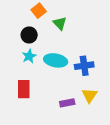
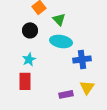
cyan star: (29, 56) -> (29, 59), moved
cyan ellipse: (56, 60) -> (61, 41), moved

